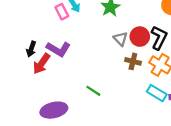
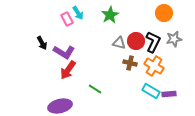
gray triangle: (121, 39) -> (119, 43), turned -32
black arrow: (31, 49) -> (42, 43), moved, turned -48
red arrow: (41, 64) -> (68, 70), moved

